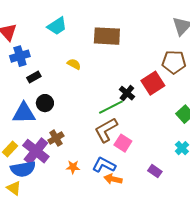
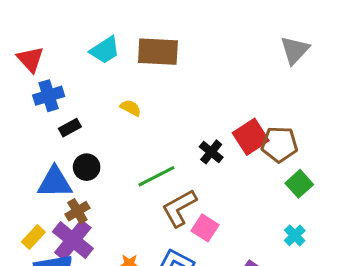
brown rectangle: (107, 36) -> (158, 52), moved
brown pentagon: (174, 62) -> (280, 144), moved
green line: (111, 107) -> (156, 176), moved
brown cross: (56, 138) -> (77, 211), moved

